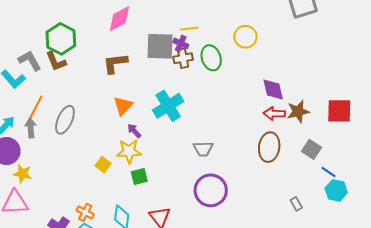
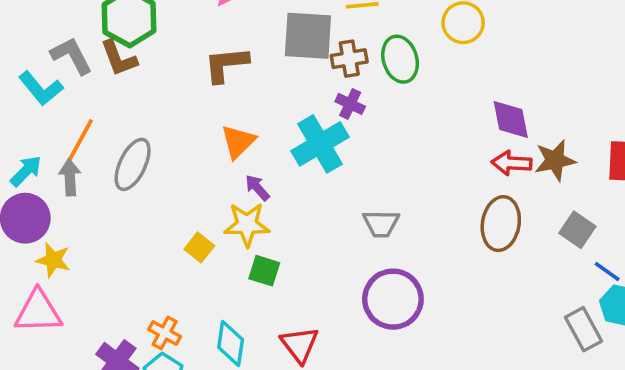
purple cross: (181, 43) -> (350, 104), moved
green square: (139, 177) -> (264, 271), turned 30
gray rectangle: (296, 204) -> (583, 329), moved, size x1.6

